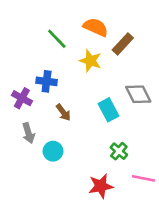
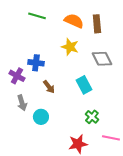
green line: (57, 39) -> (37, 16), moved, turned -30
brown rectangle: (123, 44) -> (97, 24), moved, turned -48
gray diamond: (138, 94) -> (102, 59), moved

